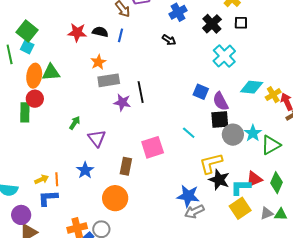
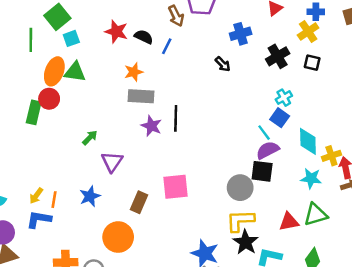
cyan square: (27, 47) -> (71, 38), moved, turned 32
cyan cross: (224, 56) -> (284, 98), size x0.6
cyan diamond: (252, 87) -> (308, 141), turned 70
blue square: (201, 92) -> (280, 118), moved
purple semicircle: (221, 101) -> (268, 150), turned 78
cyan line: (189, 133) -> (264, 133), moved
cyan star: (253, 133) -> (311, 178), moved, turned 30
gray circle: (233, 135) -> (240, 188), moved
yellow arrow: (42, 179) -> (36, 196), turned 136
red triangle: (254, 179) -> (289, 222), moved

